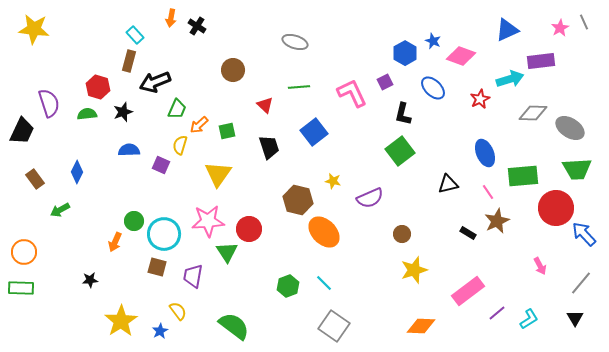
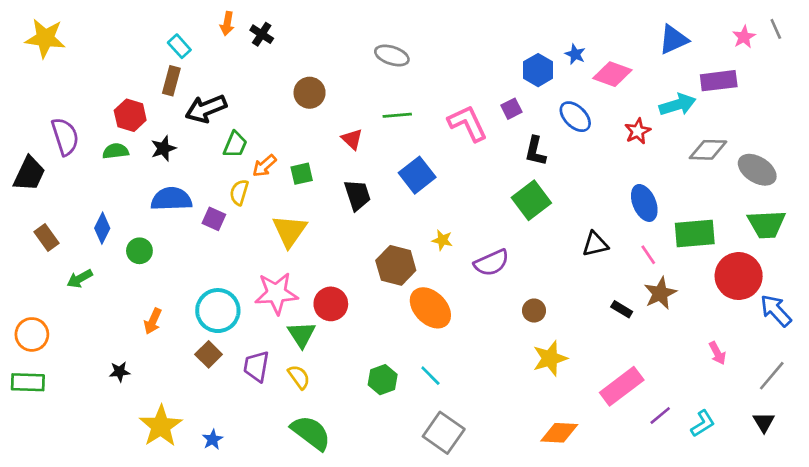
blue semicircle: (129, 150) -> (171, 199), size x1.4
green circle: (134, 221) -> (139, 251), moved
brown square: (157, 267) -> (209, 354), turned 30
yellow semicircle: (178, 311) -> (299, 377), moved

